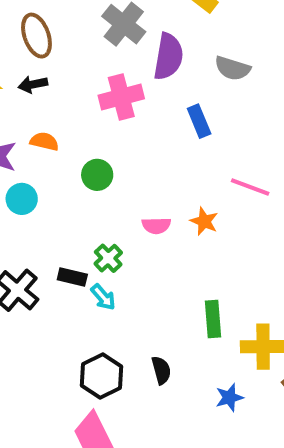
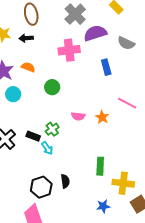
purple semicircle: (168, 57) -> (95, 33), turned -125
black semicircle: (161, 370) -> (65, 181), moved

